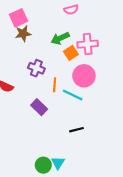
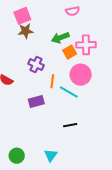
purple rectangle: (39, 107) -> (36, 102), turned -63
green circle: (43, 165) -> (17, 156), moved

